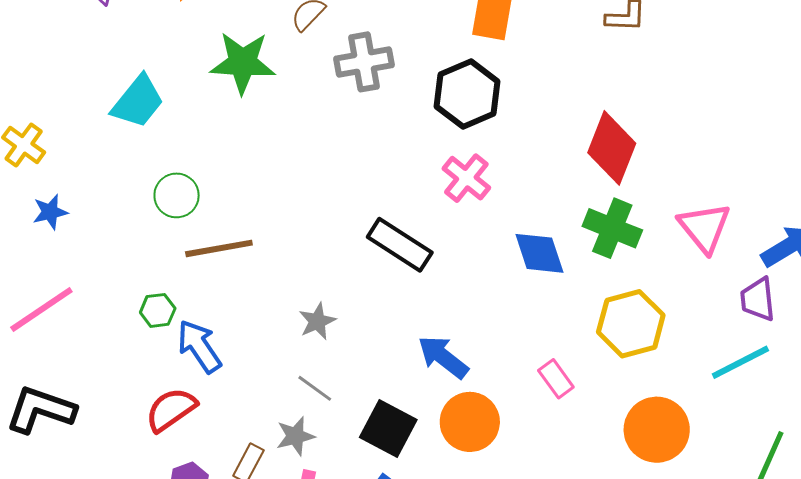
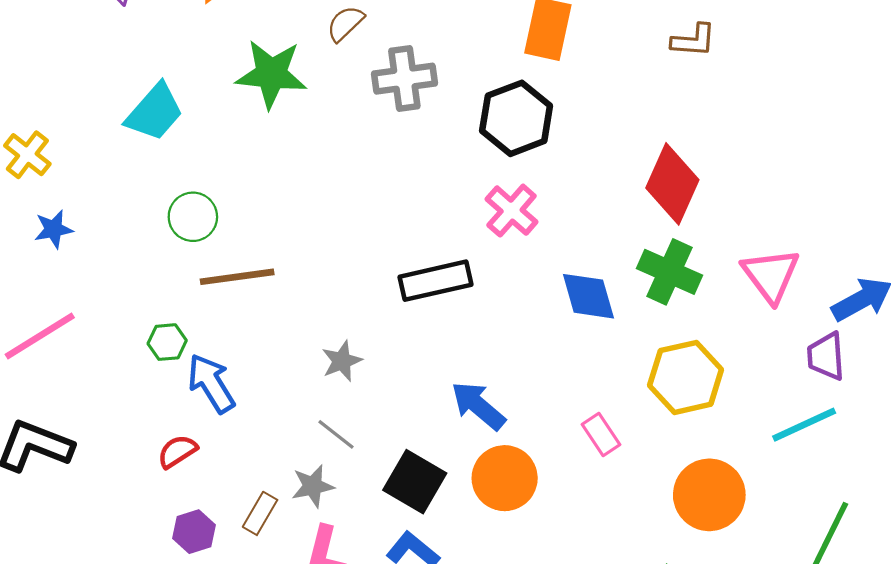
black rectangle: (400, 245) -> (436, 281), turned -48
red semicircle: (171, 410) -> (177, 451), size x0.7

